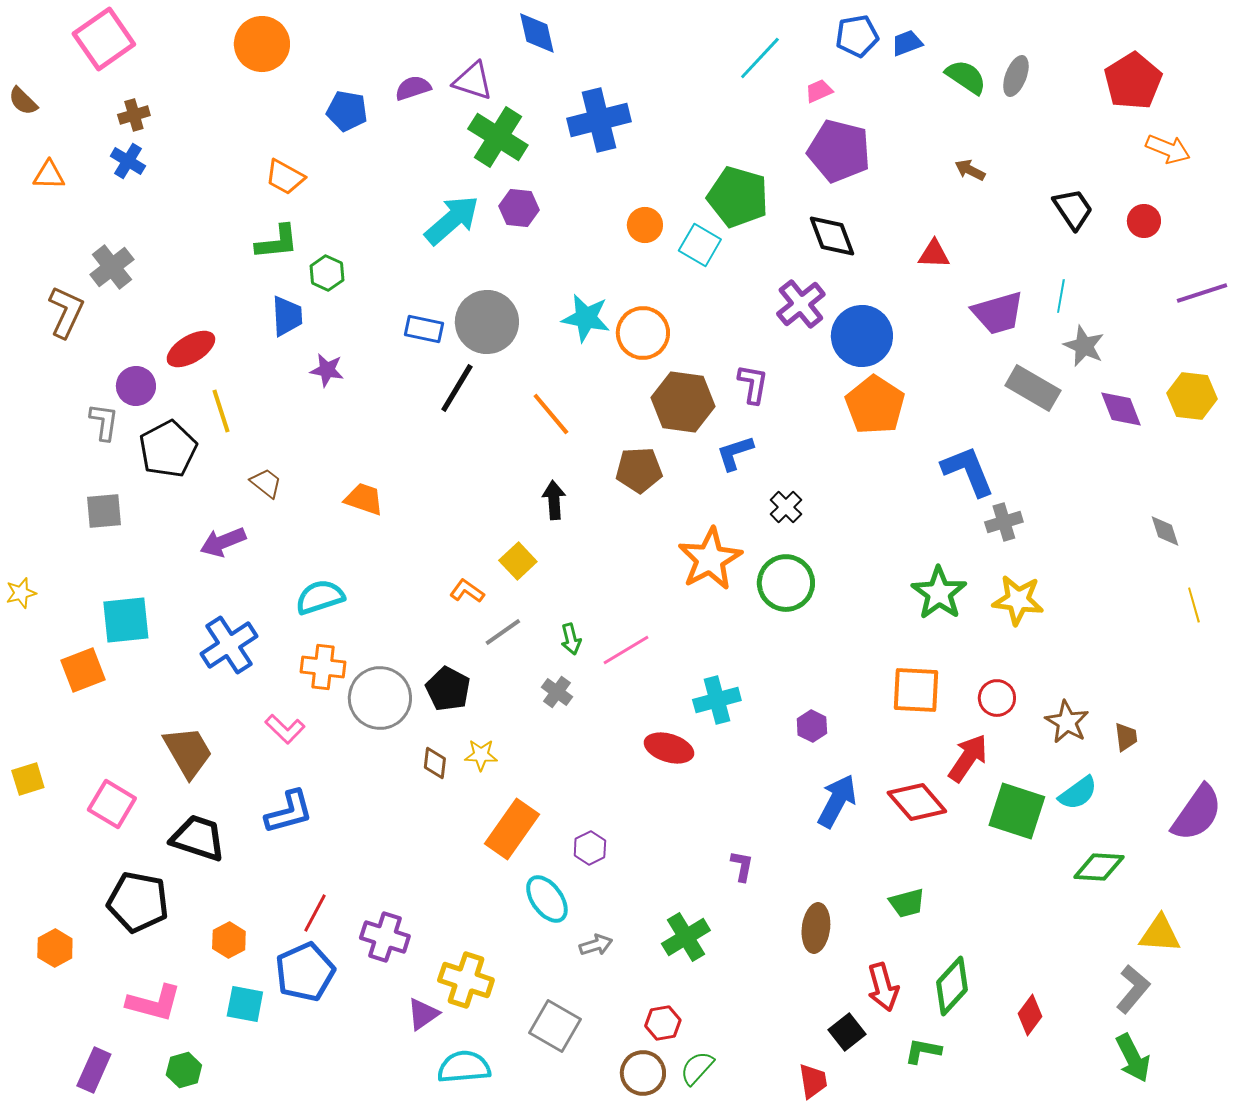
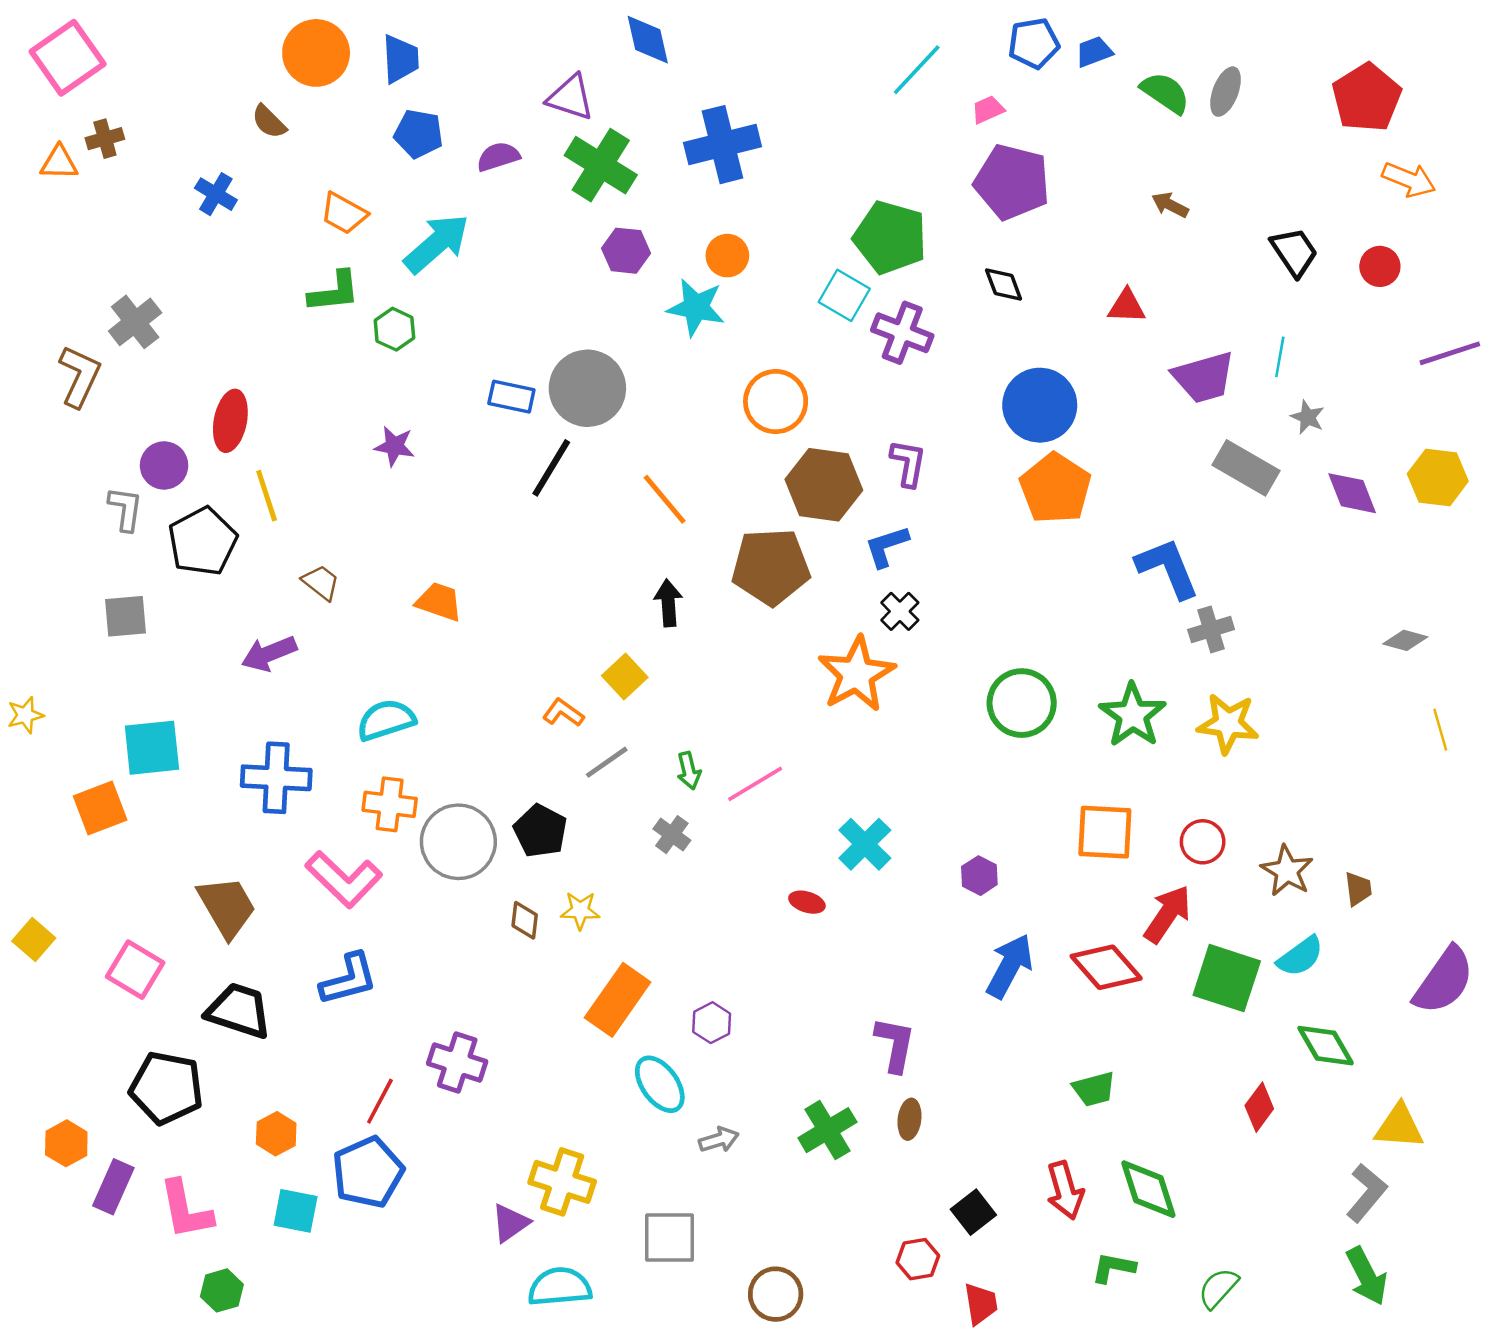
pink square: (104, 39) -> (68, 58), moved
purple semicircle: (413, 88) -> (498, 157), moved
brown semicircle: (23, 101) -> (269, 122), moved
brown cross: (134, 115) -> (105, 139), moved
blue cross: (128, 161) -> (216, 194), moved
orange triangle: (49, 175) -> (59, 163), moved
cyan arrow: (452, 220) -> (437, 244), moved
orange circle: (645, 225) -> (727, 256), moved
black diamond: (832, 236) -> (1004, 285), size x0.7
purple cross: (801, 304) -> (902, 333), moved, turned -30
blue trapezoid: (287, 316) -> (400, 59), moved
cyan star: (586, 318) -> (696, 307), moved
gray star: (1084, 346) -> (1308, 417), size x0.7
red ellipse: (191, 349) -> (230, 421), turned -48
brown pentagon: (639, 470) -> (771, 567), size x1.4
black cross: (786, 507) -> (900, 611), moved
gray diamond: (1165, 531) -> (1405, 640), turned -57
green circle: (786, 583) -> (1022, 703), moved
blue cross: (229, 645) -> (276, 778), turned 36
cyan cross: (717, 700) -> (865, 844), turned -30
pink L-shape: (285, 729) -> (344, 879), size x1.6
red ellipse: (669, 748) -> (807, 902), size x0.6
yellow square: (28, 779) -> (34, 939), turned -32
purple L-shape: (742, 866) -> (895, 1044), size x1.5
green diamond: (1099, 867) -> (1326, 1046), turned 57
brown ellipse: (816, 928) -> (909, 1119), moved, size x0.7
purple cross: (385, 937) -> (457, 1063), moved
green diamond: (952, 986) -> (1148, 1189), turned -60
pink L-shape: (154, 1003) -> (186, 1210), turned 64
red diamond: (1030, 1015) -> (1259, 1107), moved
red hexagon: (663, 1023) -> (918, 1259), moved
gray square: (555, 1026) -> (669, 1237), turned -30
black square: (847, 1032) -> (973, 1212), moved
green semicircle: (697, 1068) -> (1218, 1288), moved
purple rectangle: (94, 1070) -> (113, 1187), moved

